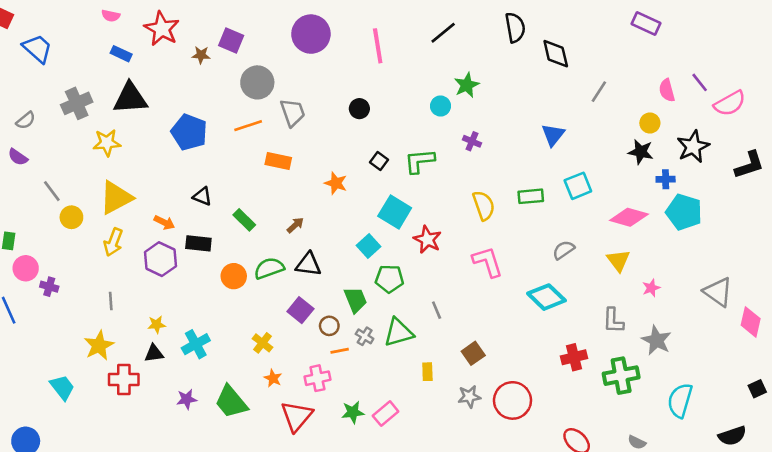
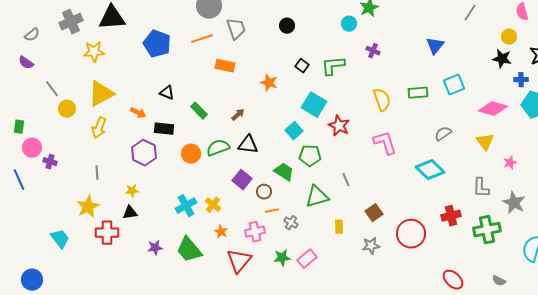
purple hexagon: (160, 259) -> (144, 153), moved
green trapezoid: (355, 300) -> (284, 172), turned -35
gray cross: (365, 336) -> (291, 223), moved
cyan cross: (196, 344) -> (186, 206), moved
red circle: (512, 400) -> (411, 234), moved

